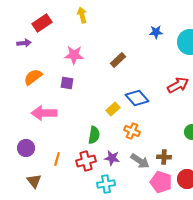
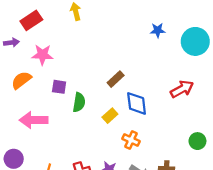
pink star: (74, 55) -> (42, 55), moved
brown rectangle: (118, 60) -> (116, 79), moved
blue diamond: (137, 98) -> (137, 103), turned 35
green semicircle: (94, 135) -> (79, 102), moved

